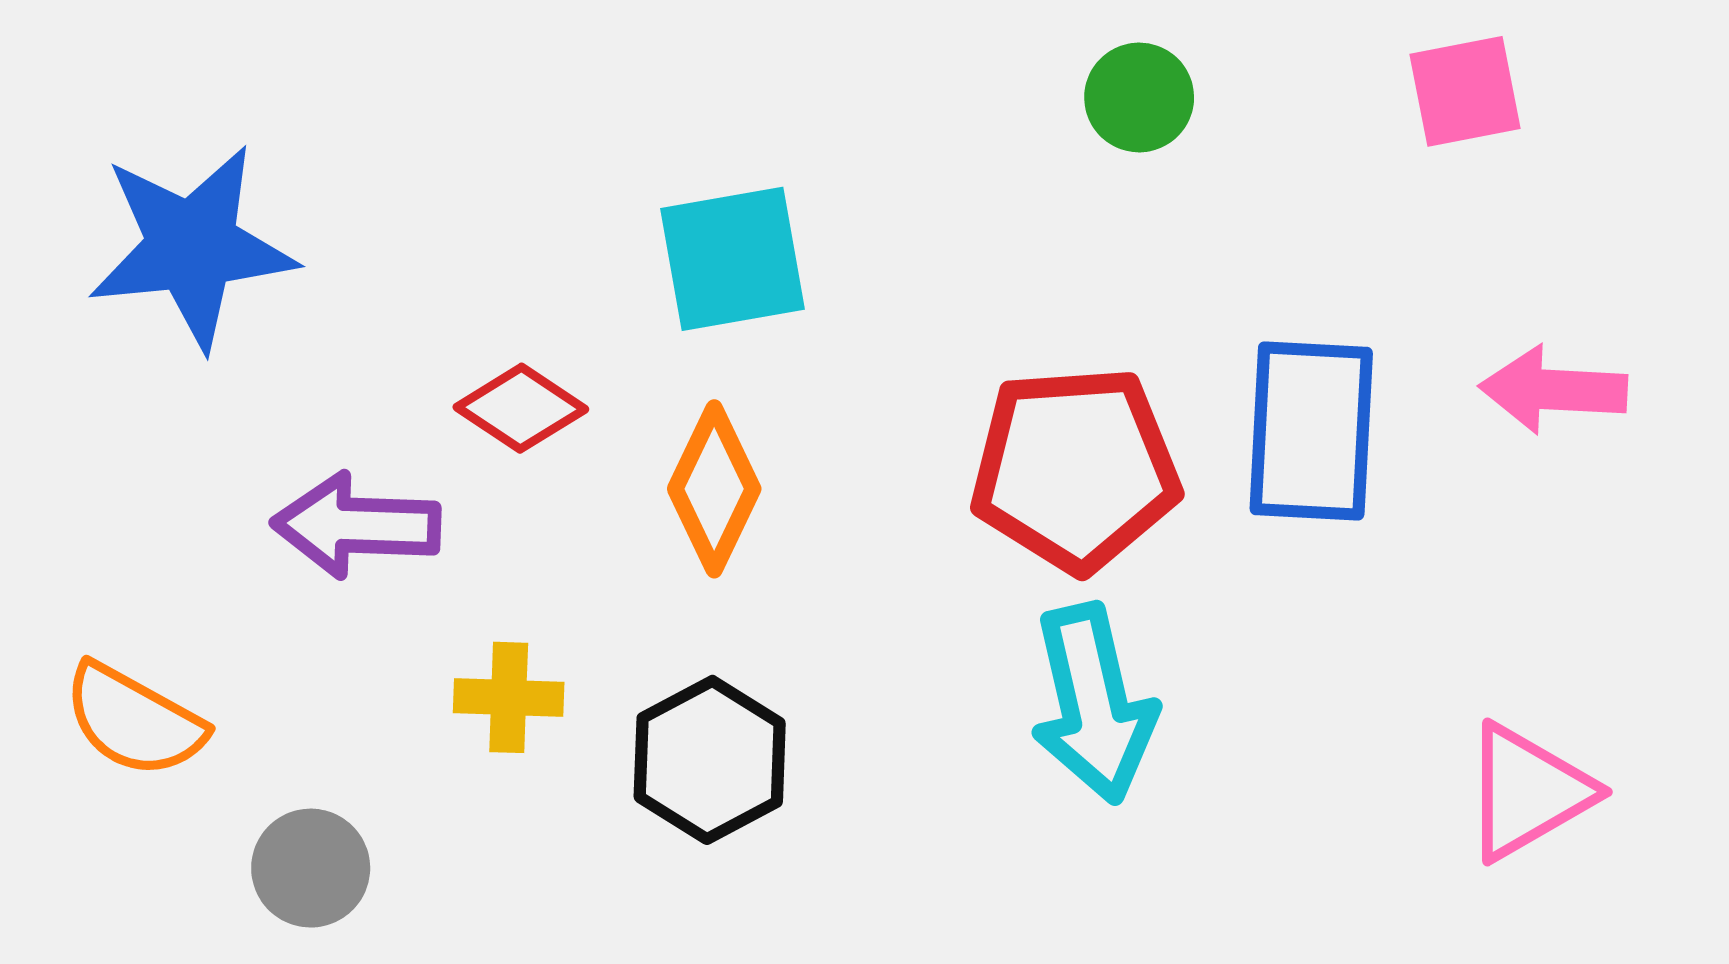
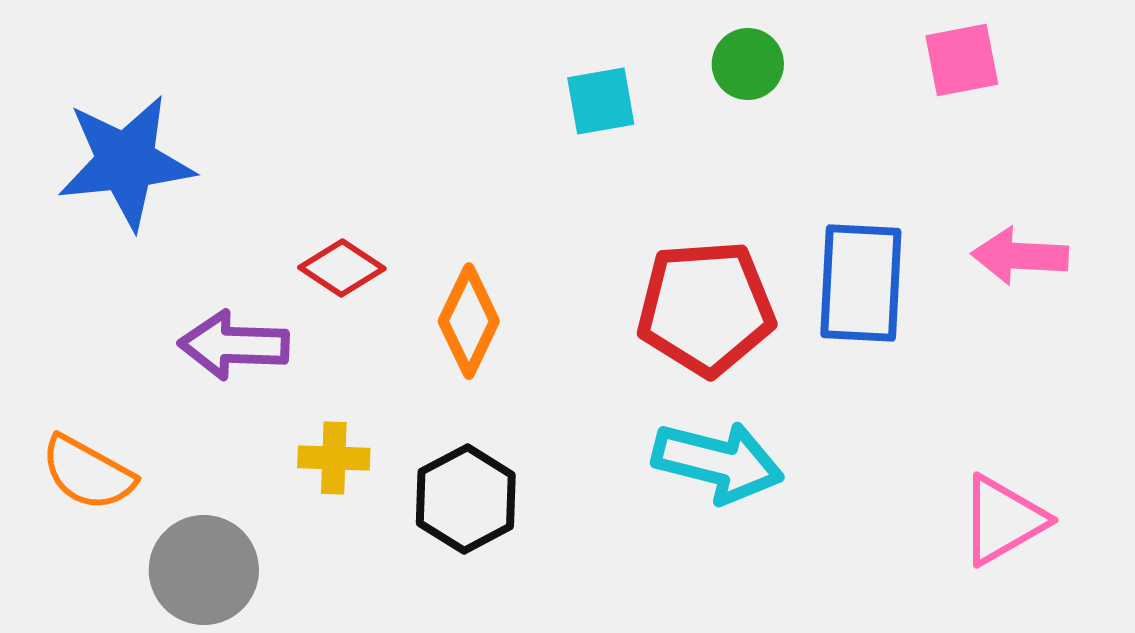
cyan square: (733, 259) -> (601, 101), moved, size x0.7
cyan arrow: (1093, 704) -> (718, 462), turned -63
gray circle: (311, 868) -> (204, 570), size x1.4

